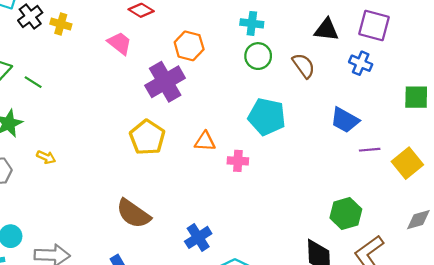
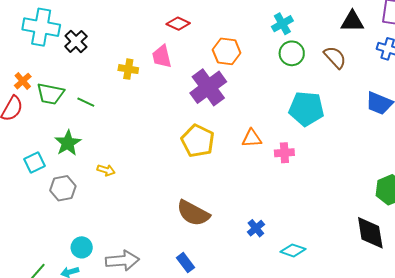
cyan cross: (252, 23) -> (282, 24), turned -30
yellow cross: (61, 24) -> (128, 69), moved
pink trapezoid: (120, 43) -> (162, 56), turned -135
blue cross: (198, 237) -> (256, 228), size x0.7

